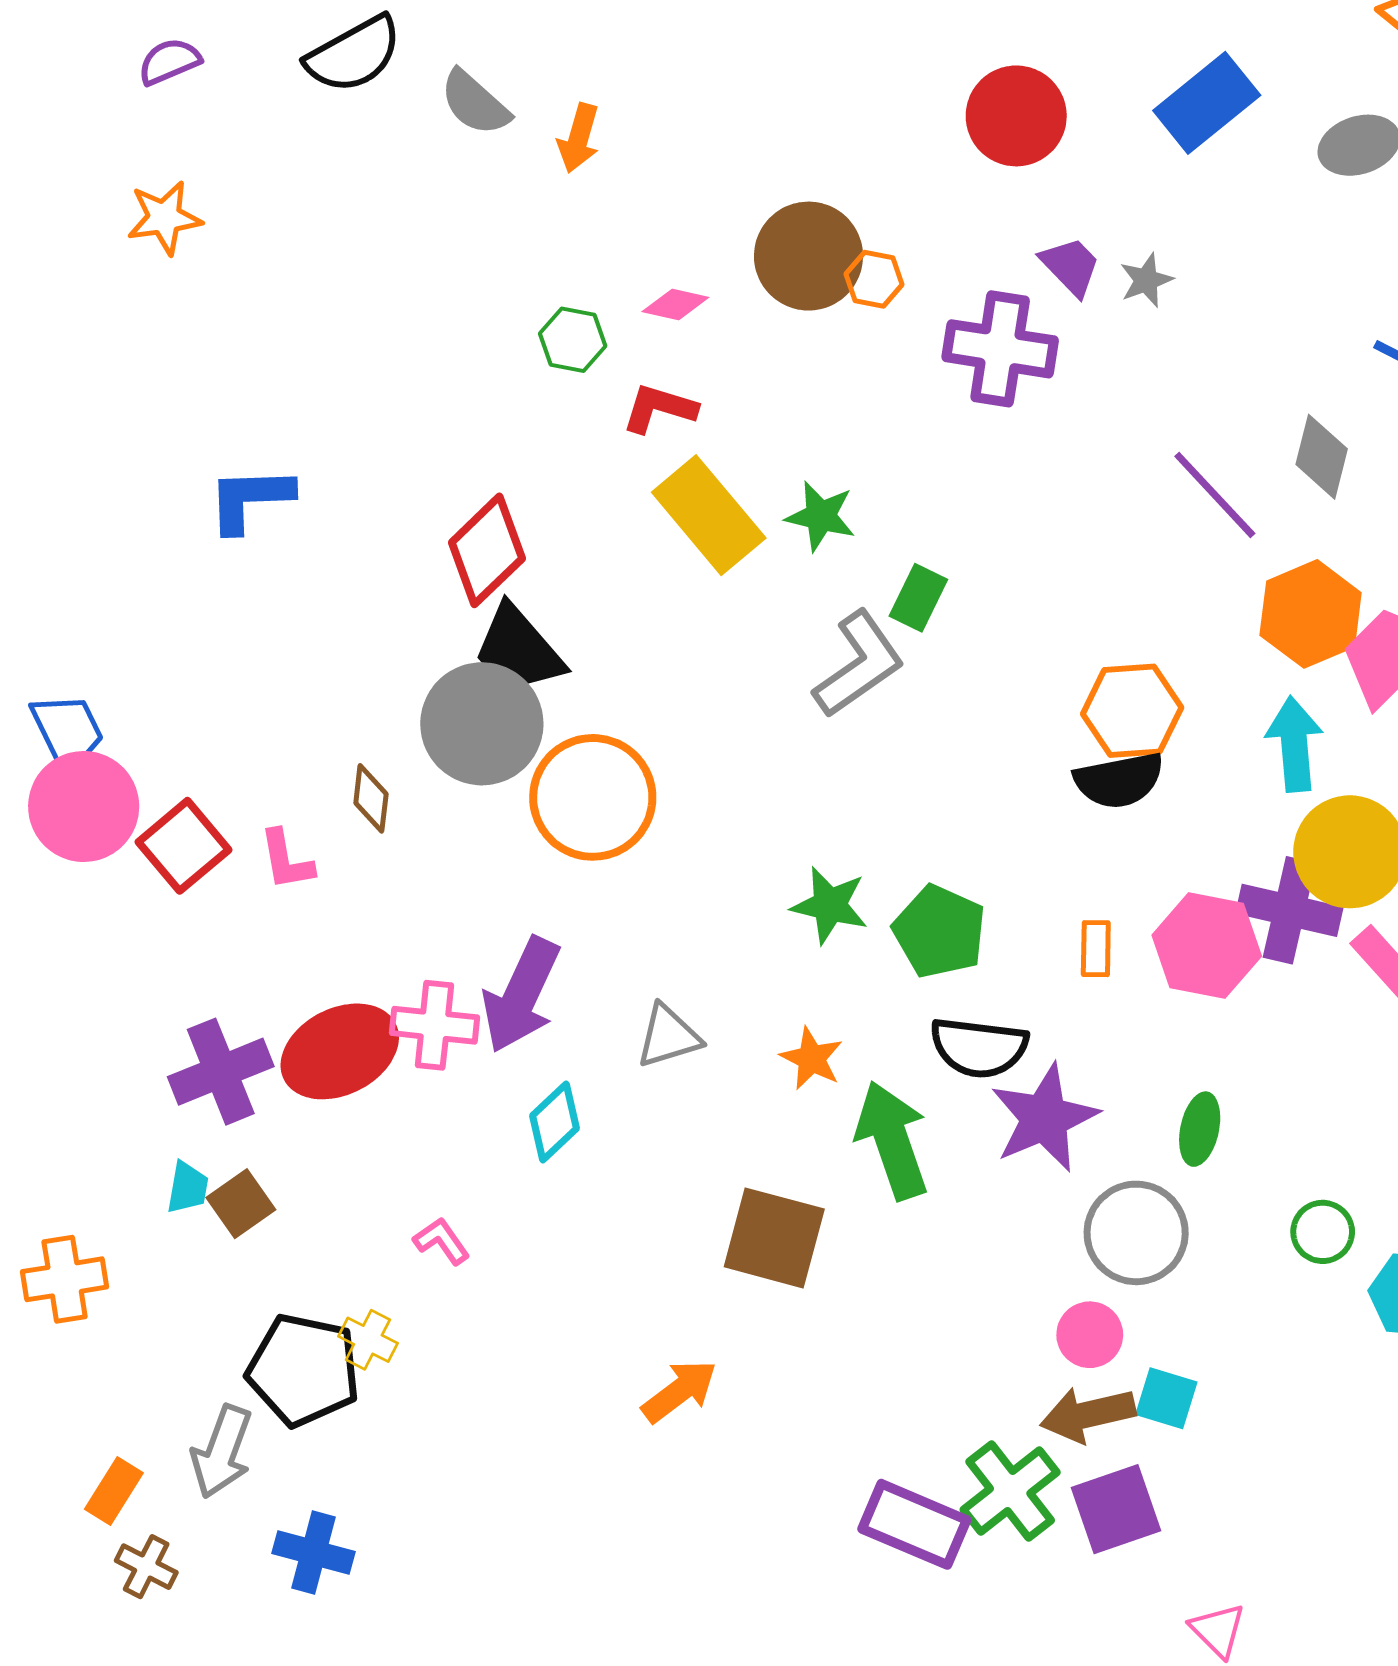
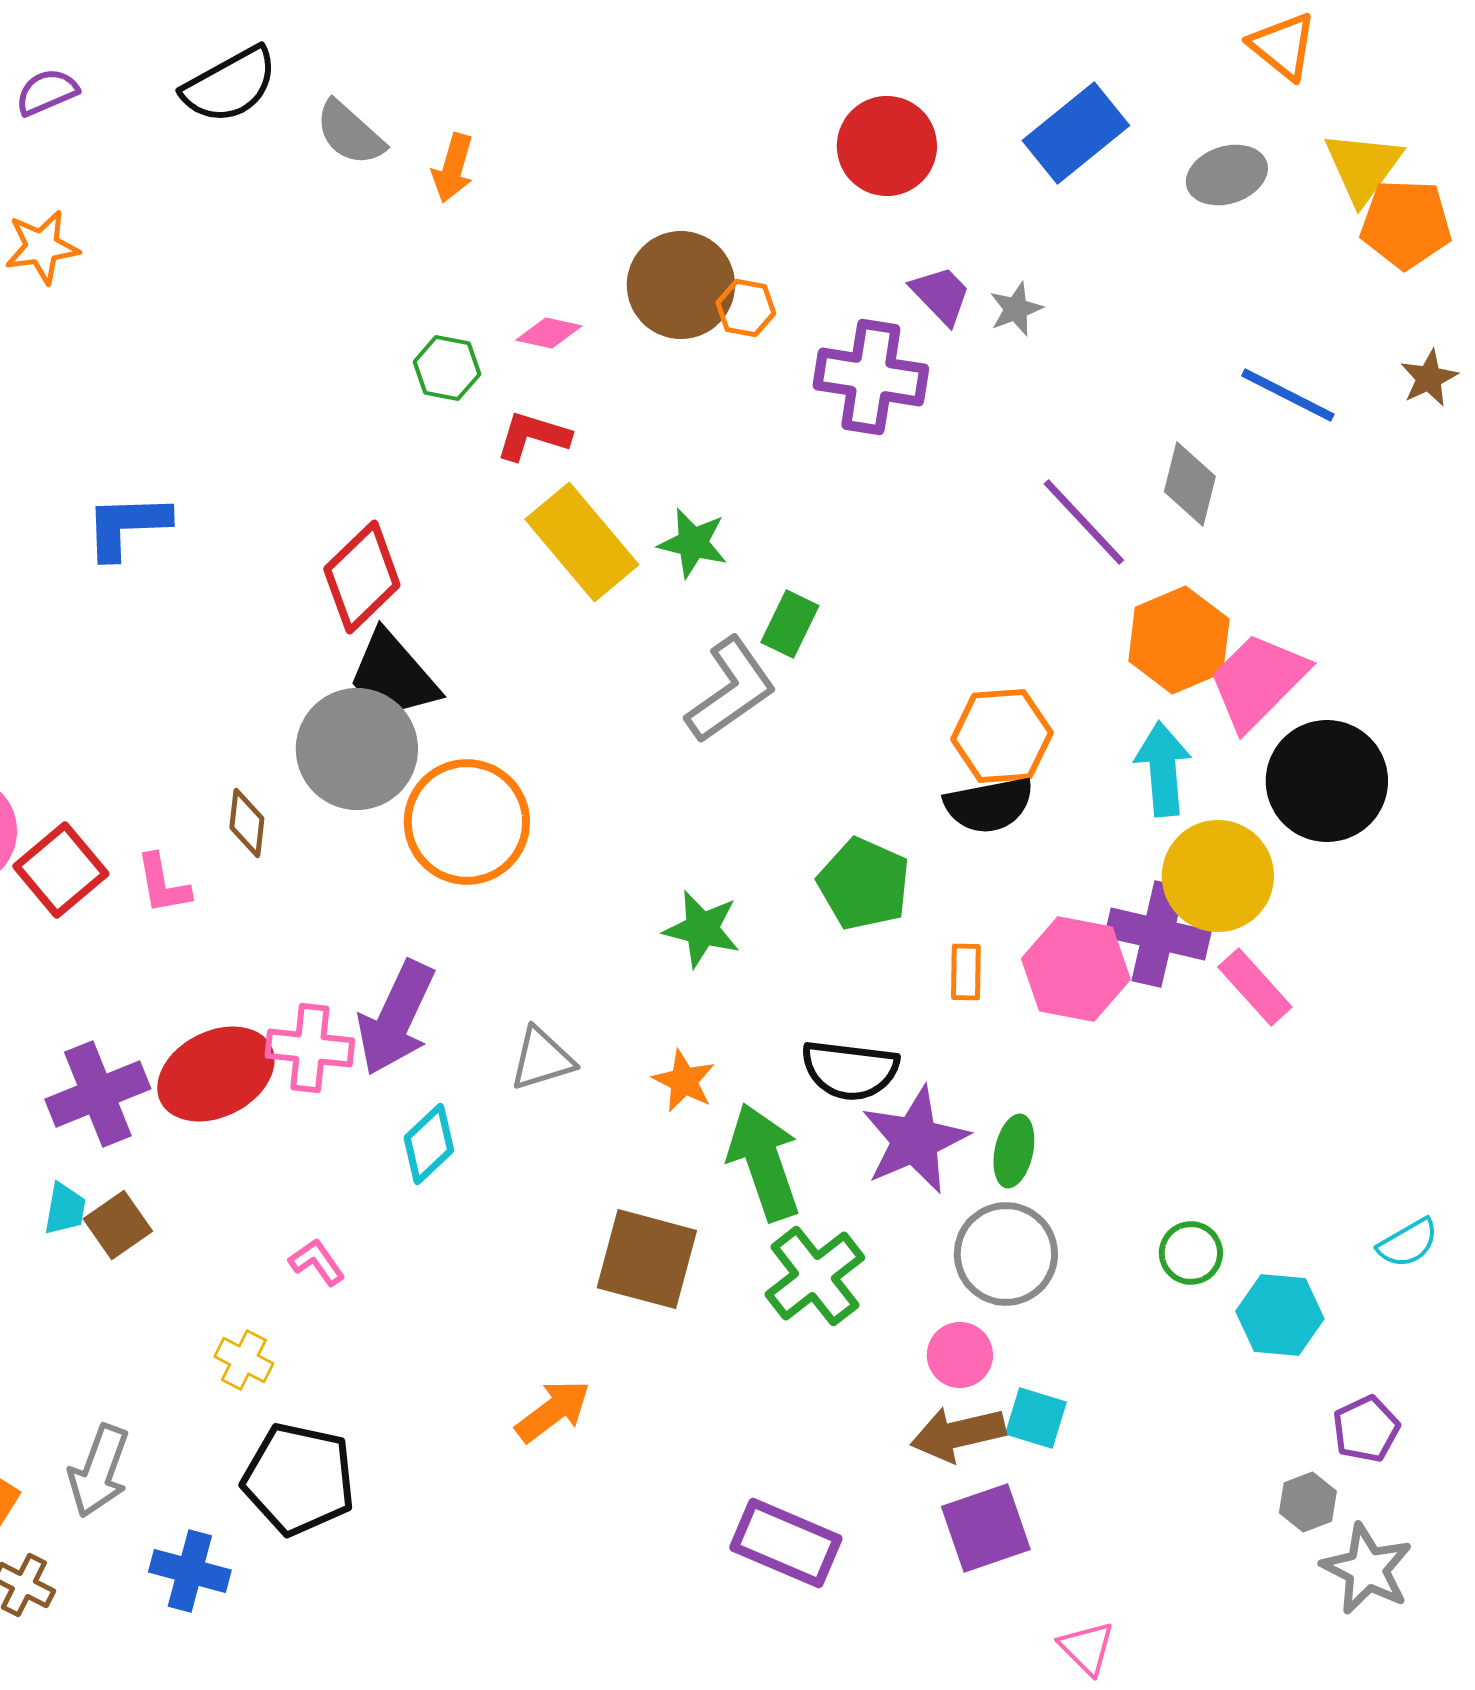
green pentagon: (940, 931) -> (864, 884), moved
green ellipse: (1200, 1129) -> (1014, 1151), moved
black pentagon: (303, 1370) -> (299, 1479), moved
green cross: (1010, 1491) -> (815, 1276), moved

